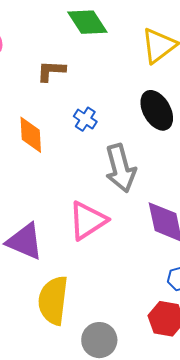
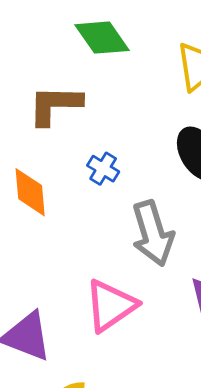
brown L-shape: (51, 71) -> (55, 105), size x1.4

